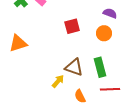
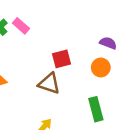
brown triangle: (74, 67) -> (49, 83), moved

